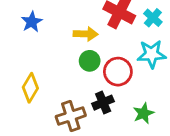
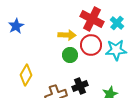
blue star: (32, 22) -> (16, 26), moved
red circle: (118, 72) -> (91, 45), moved

